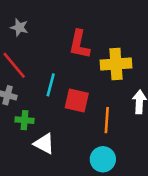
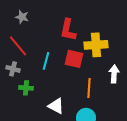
red square: (77, 101) -> (74, 59), moved
white triangle: (44, 144) -> (56, 106), moved

